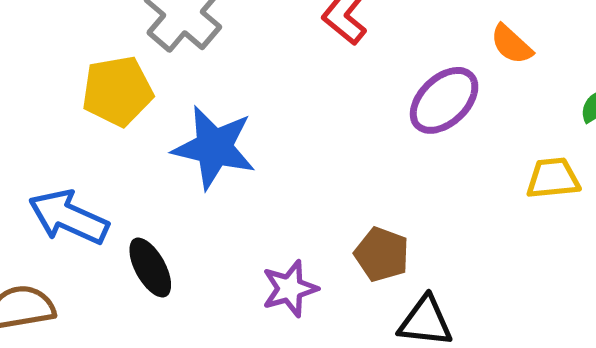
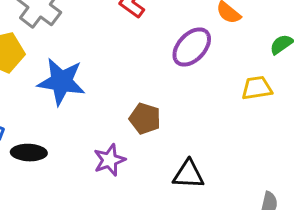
brown pentagon: (382, 254) -> (145, 119), moved
black ellipse: (150, 268) -> (29, 153), turned -56

